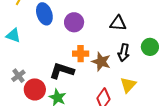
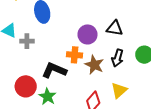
purple circle: (74, 22) -> (88, 34), moved
gray cross: (18, 76) -> (27, 41), moved, turned 32

